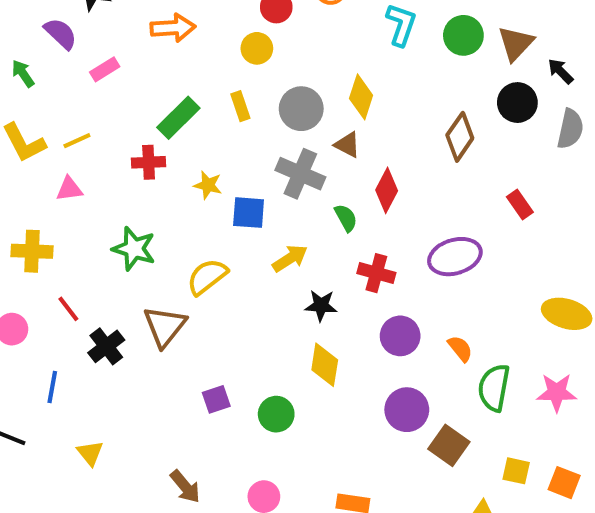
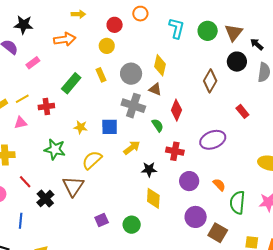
red cross: (149, 162) -> (46, 107), moved
yellow star: (208, 185) -> (81, 127), moved

